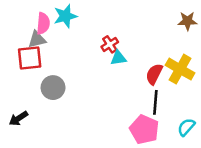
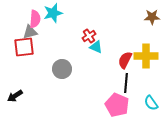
cyan triangle: (118, 58) -> (96, 47), turned 32
yellow cross: (180, 69) -> (146, 56), turned -30
gray circle: (53, 88) -> (62, 69), moved
cyan semicircle: (186, 127) -> (151, 103), turned -77

